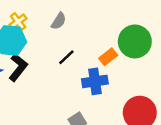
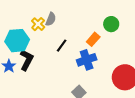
yellow cross: (18, 22) -> (38, 24), moved
green circle: (135, 41) -> (111, 24), size x0.6

